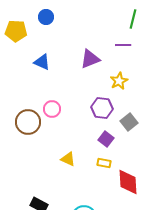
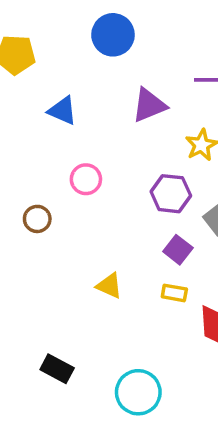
blue circle: (46, 17) -> (113, 35), moved, size x1.5
pink circle: (52, 109) -> (86, 179), moved
brown circle: (28, 122) -> (37, 219), size x0.6

